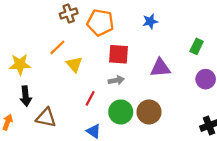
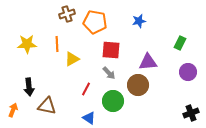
orange line: (57, 47) -> (57, 44), turned -49
yellow star: (20, 64) -> (27, 44), moved
yellow triangle: (74, 64) -> (72, 59), turned 42
gray arrow: (116, 80) -> (109, 73), turned 56
brown circle: (149, 112) -> (138, 85), moved

